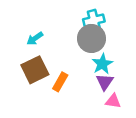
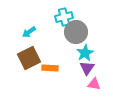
cyan cross: (94, 20) -> (64, 17), moved
orange rectangle: (60, 82) -> (50, 68), turned 63

